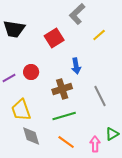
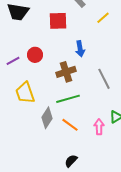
red square: (54, 38) -> (58, 21), turned 30
gray diamond: (31, 136) -> (47, 118), moved, turned 50

